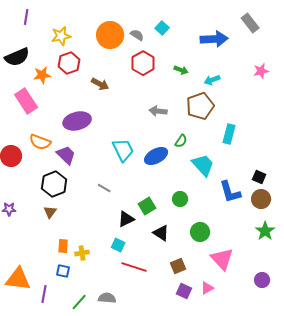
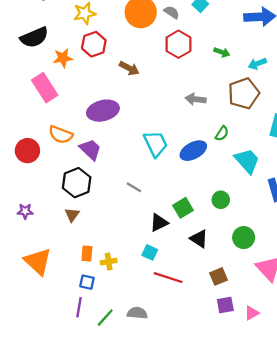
orange triangle: (18, 279) -> (38, 262), moved, turned 36
pink triangle: (207, 288) -> (252, 313), moved
purple square: (184, 291) -> (225, 305), turned -35
purple line: (44, 294) -> (79, 307), moved

